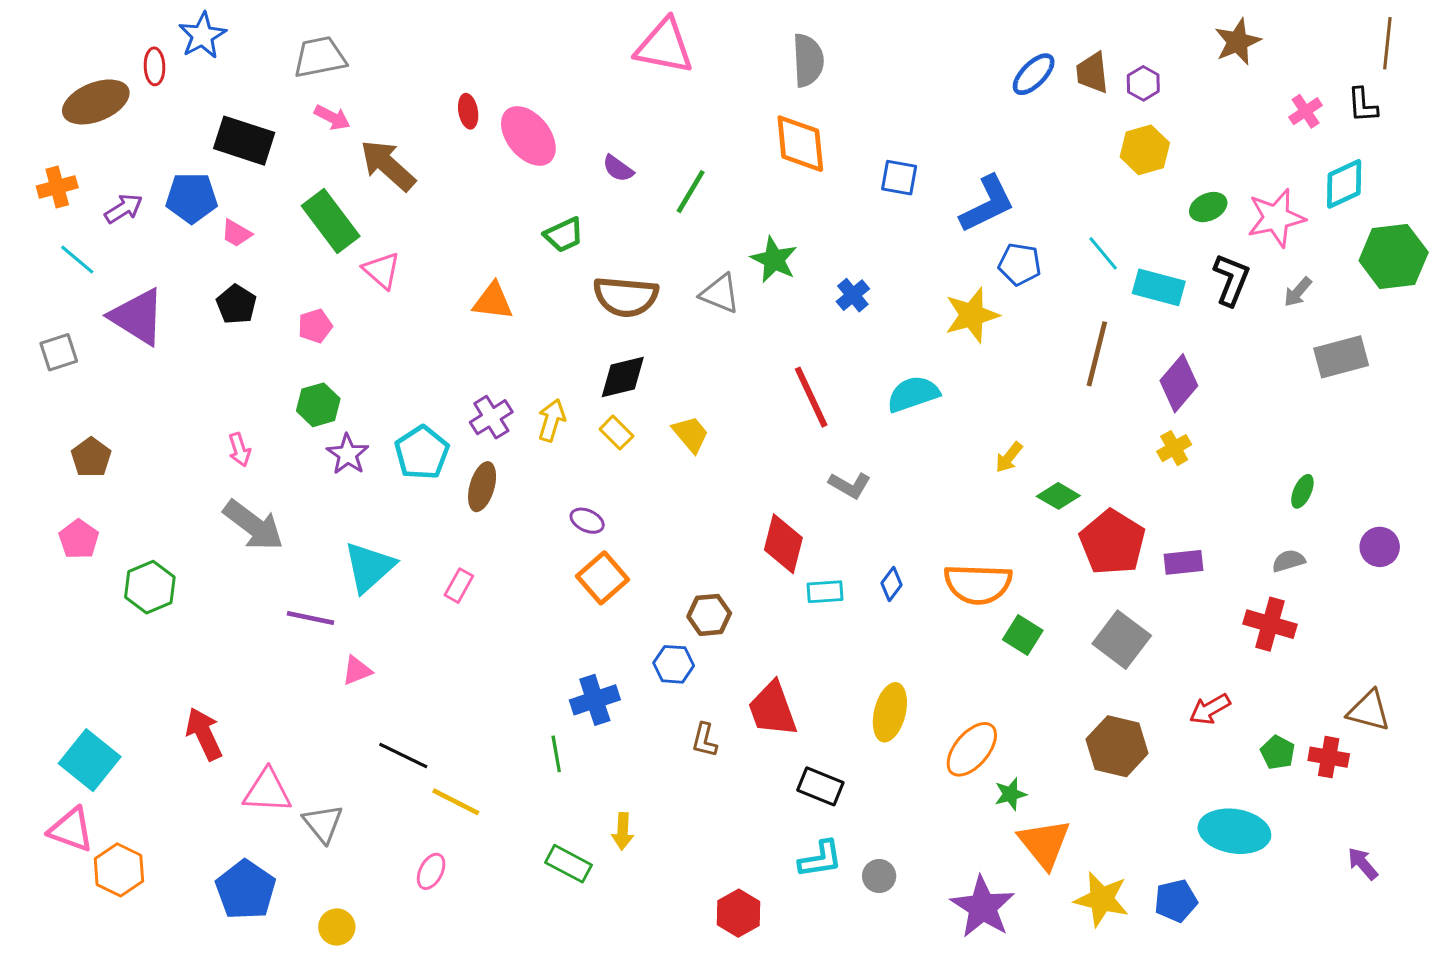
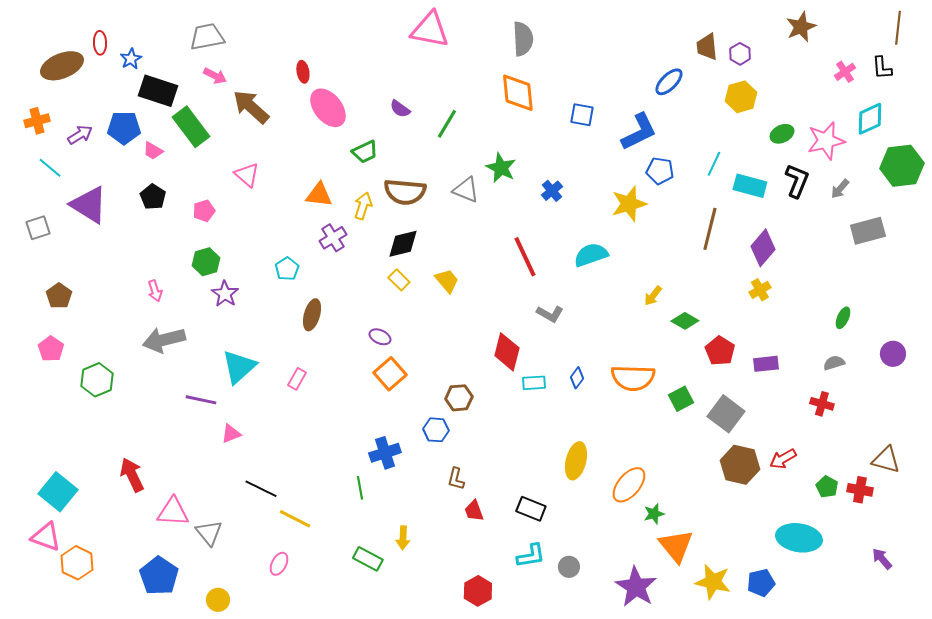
blue star: (202, 36) -> (131, 59), moved, size x0.7
blue ellipse: (1034, 74) -> (669, 82), moved
pink ellipse: (528, 136) -> (328, 108), moved
green rectangle: (331, 221) -> (191, 127), moved
cyan line: (1103, 253) -> (714, 164), turned 65
purple cross: (491, 417) -> (333, 238), moved
yellow arrow: (552, 420) -> (363, 206), moved
cyan pentagon: (422, 453) -> (287, 269), moved, size x0.7
gray arrow: (253, 525) -> (164, 340), turned 129
red pentagon: (1112, 542) -> (720, 351), size x0.7
red cross: (1270, 624) -> (822, 404), size x0.7
green square: (1023, 635) -> (681, 399), moved, turned 30
red trapezoid: (772, 709) -> (474, 511), moved, size x0.6
brown hexagon: (1117, 746) -> (740, 465), moved

